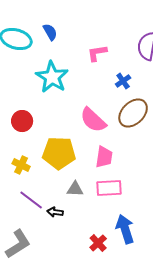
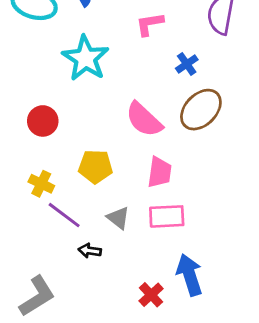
yellow pentagon: (59, 153) -> (95, 167), size x0.7
gray triangle: (75, 189) -> (118, 218), turned 36
purple line: (31, 200) -> (64, 215), moved

